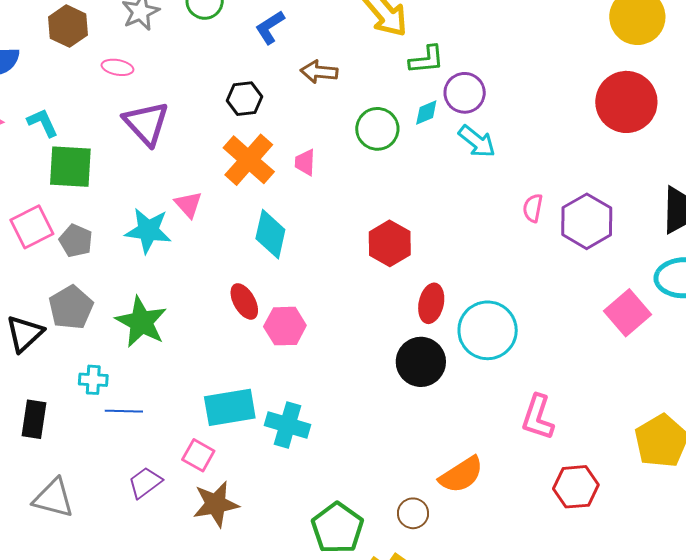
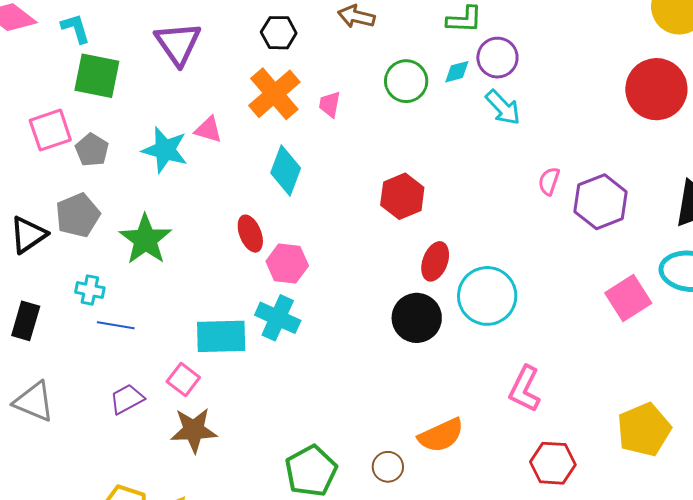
pink triangle: (188, 204) -> (208, 130), turned -40
cyan cross: (288, 425) -> (278, 318), moved

